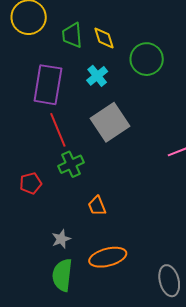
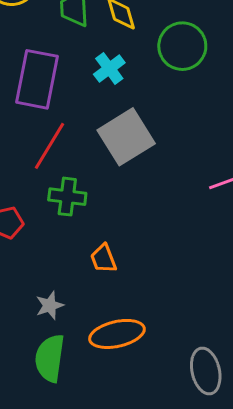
red line: (58, 130) -> (50, 146), turned 52
green cross: (71, 164) -> (67, 197), turned 30

